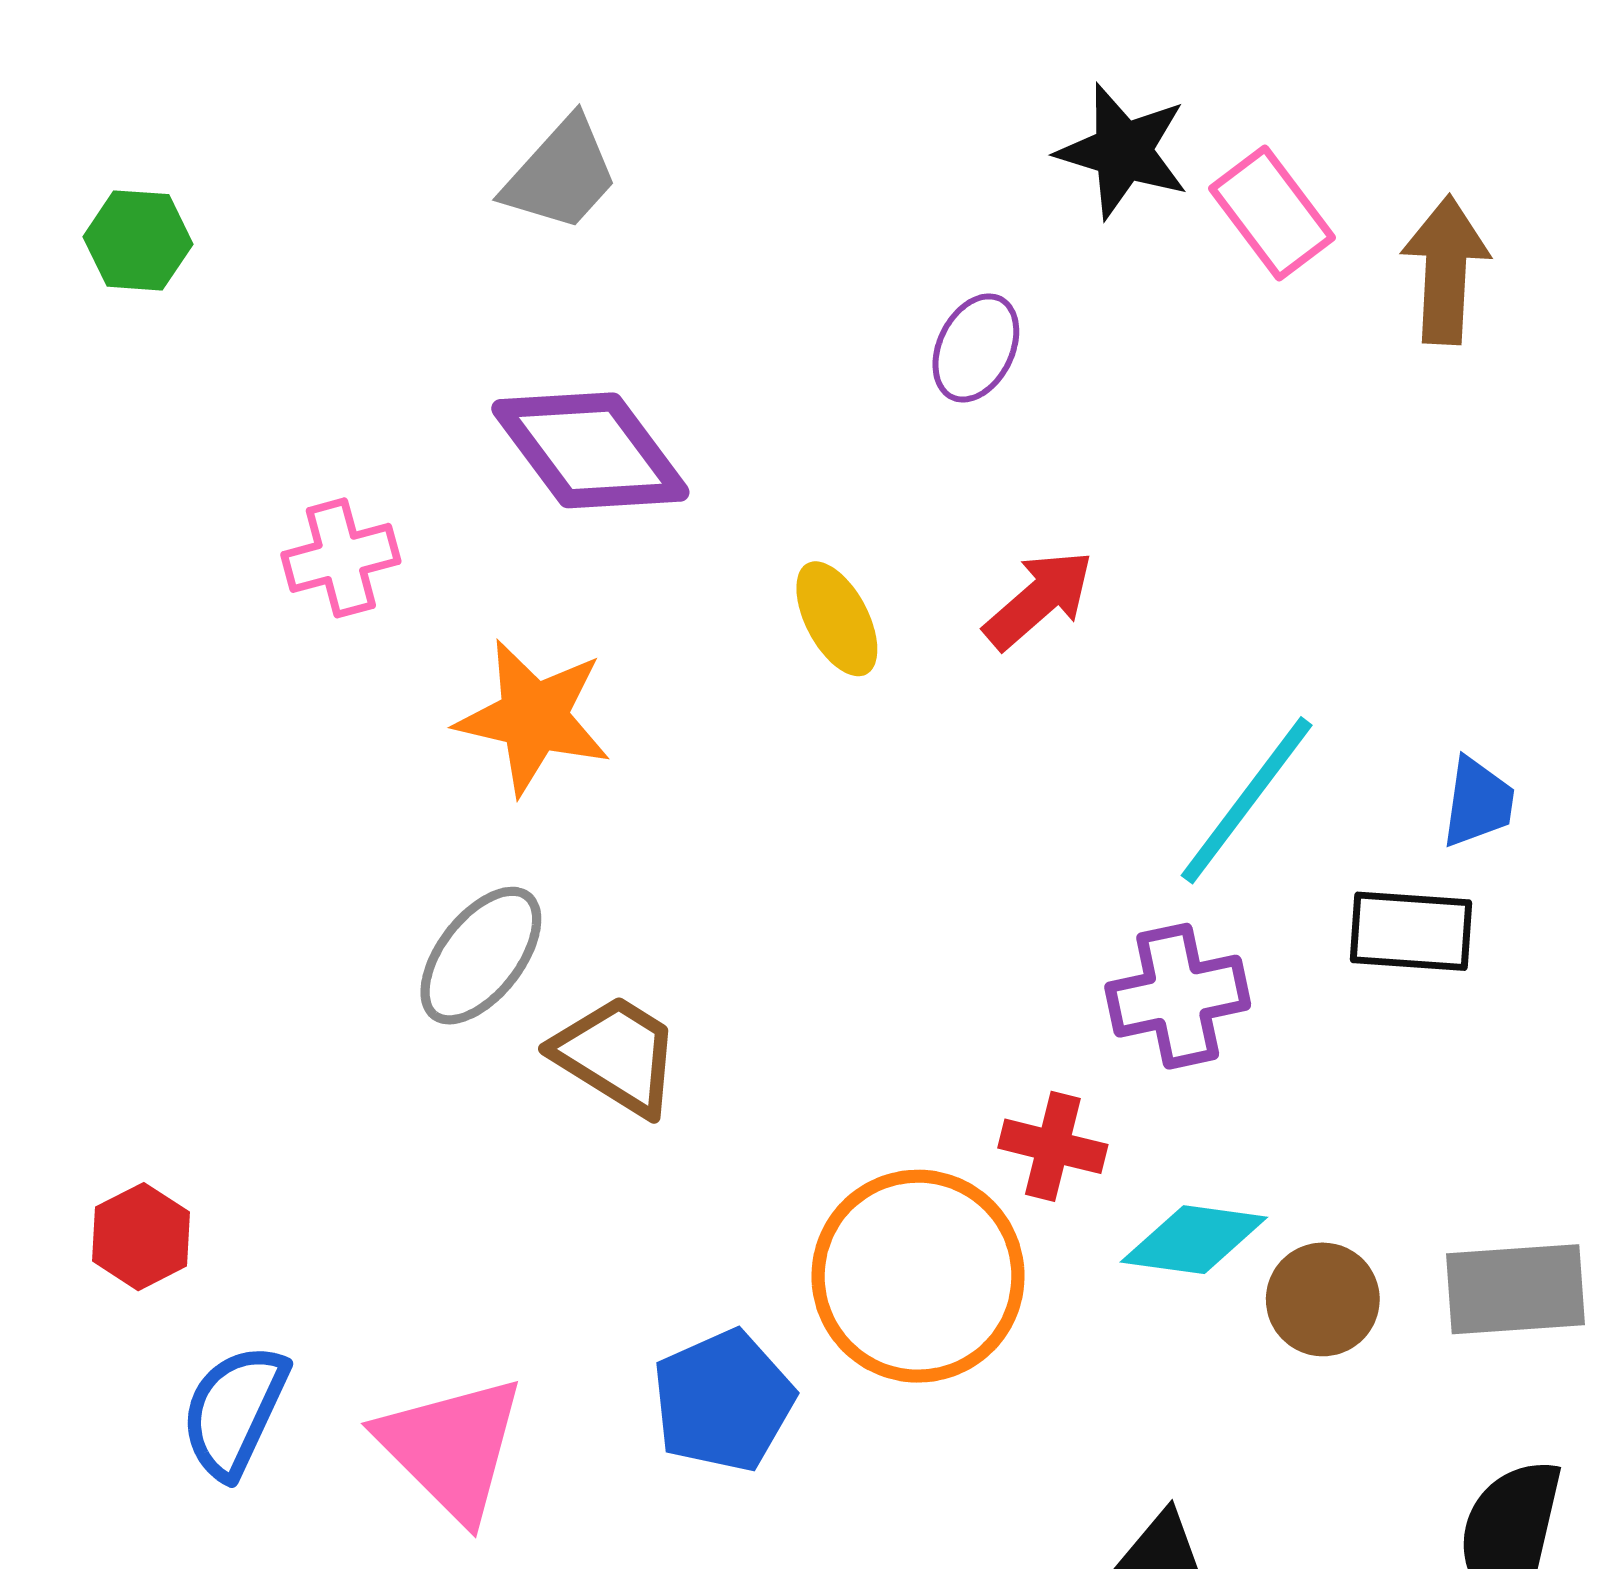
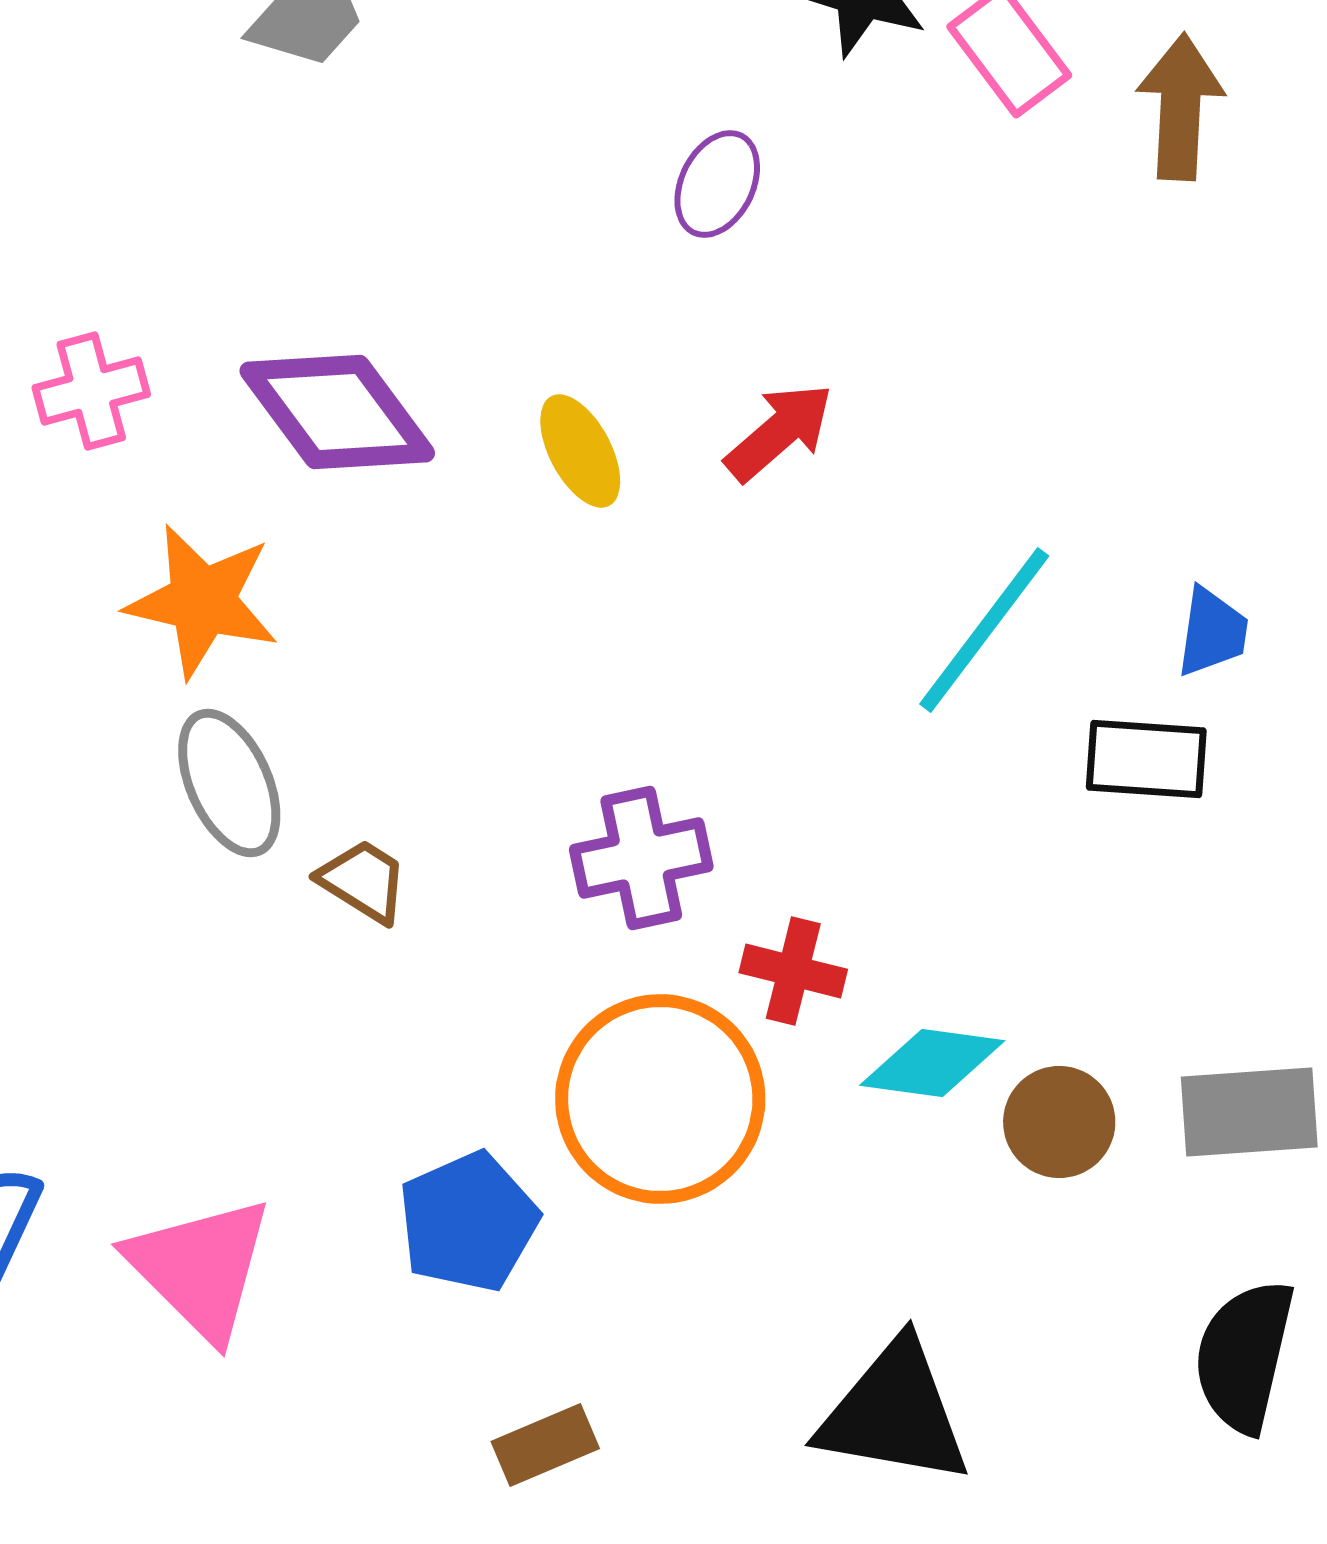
purple diamond: (590, 450) -> (337, 412), moved
orange star: (534, 717) -> (202, 601), moved
gray ellipse: (481, 956) -> (229, 783), turned -62
purple cross: (1178, 996) -> (641, 858), moved
brown trapezoid: (617, 1055) -> (363, 881), size x0.7

